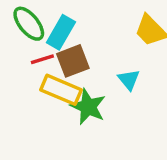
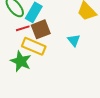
green star: (88, 107) -> (21, 61), moved

